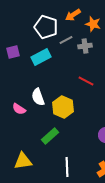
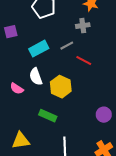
gray line: (66, 40) -> (67, 46), moved
cyan rectangle: (41, 57) -> (39, 49), moved
green rectangle: (50, 136) -> (48, 116), turned 66

